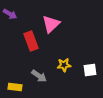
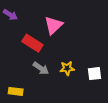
red rectangle: (31, 41) -> (32, 43), turned -36
gray arrow: (39, 76) -> (41, 68), moved

